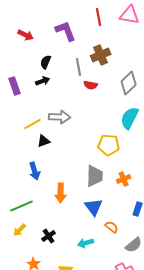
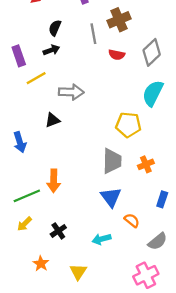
red semicircle: (91, 85) -> (117, 55), moved
yellow line: (33, 124) -> (36, 78), moved
blue arrow: (35, 171) -> (20, 142), moved
orange arrow: (61, 193) -> (54, 181), moved

